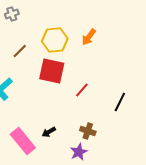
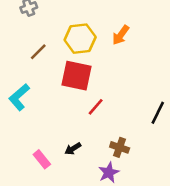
red line: (82, 90) -> (96, 107), moved
pink rectangle: (23, 141) -> (42, 159), size x0.6

